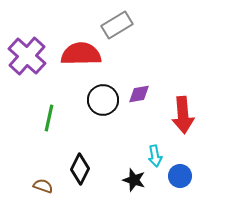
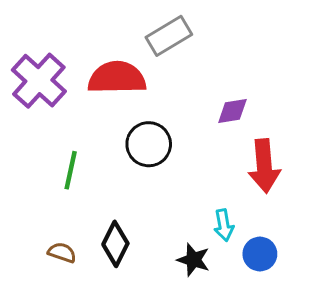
purple diamond: (139, 94) -> (232, 111), moved
brown semicircle: (43, 186) -> (62, 253), moved

